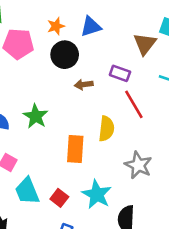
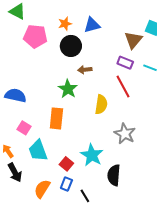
purple rectangle: (120, 73) -> (125, 63), moved
green star: (36, 116) -> (68, 89), moved
orange rectangle: (75, 149) -> (56, 118), moved
red square: (59, 198) -> (66, 164), moved

